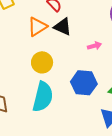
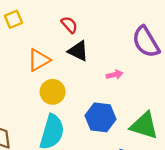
orange triangle: (37, 27) -> (39, 60), moved

